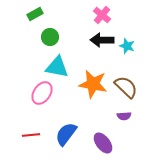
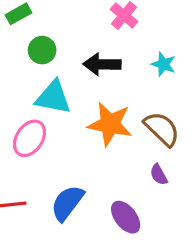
black arrow: (102, 40) -> (102, 64), moved
purple semicircle: (124, 116) -> (159, 175), turned 64

